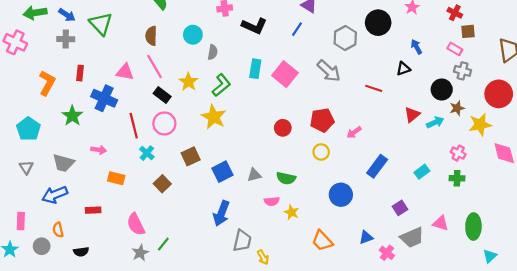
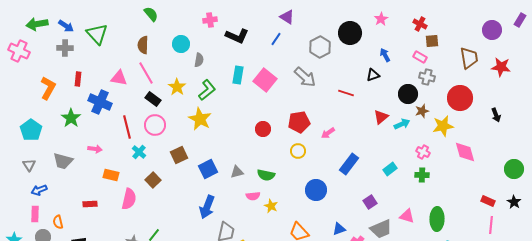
blue arrow: (55, 195) -> (39, 190), moved, size x0.7
pink rectangle: (21, 221) -> (35, 214), moved
pink semicircle: (136, 224) -> (129, 199), moved, turned -140

